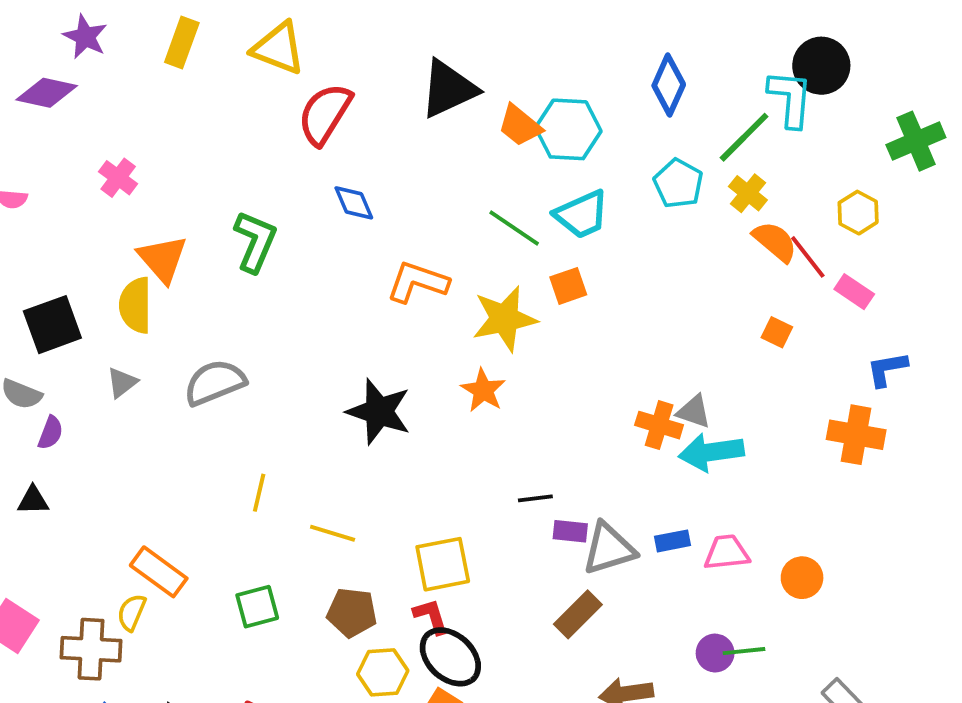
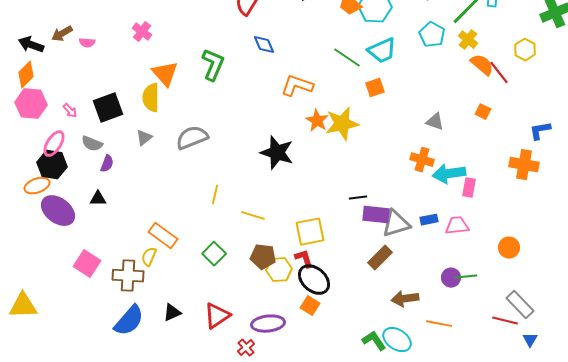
pink rectangle: (854, 292) -> (469, 188), moved, turned 66
yellow star: (504, 319) -> (342, 124), moved
orange star: (483, 390) -> (317, 121), moved
gray triangle: (694, 412) -> (435, 122), moved
purple rectangle: (570, 531) -> (376, 215), size x1.5
orange circle: (802, 578) -> (509, 248), moved
green square: (257, 607) -> (214, 254), turned -30
yellow hexagon: (383, 672) -> (279, 270), moved

